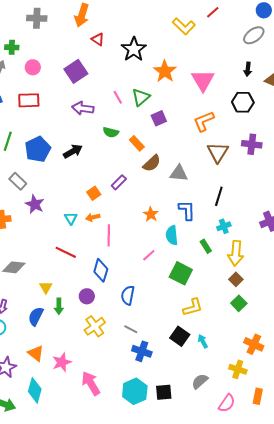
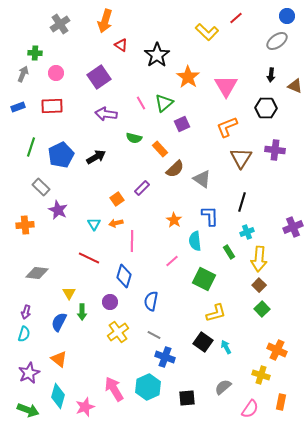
gray cross: (37, 18) -> (60, 24), turned -36
gray triangle: (179, 173) -> (202, 179), turned 30
pink star: (62, 362) -> (85, 407), moved
cyan hexagon: (135, 391) -> (148, 387), moved

